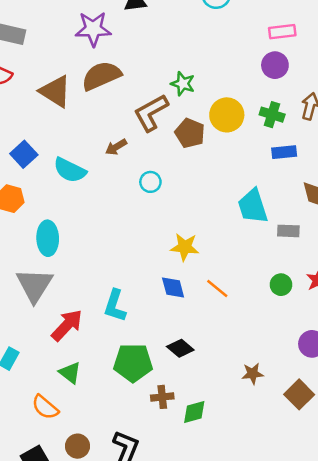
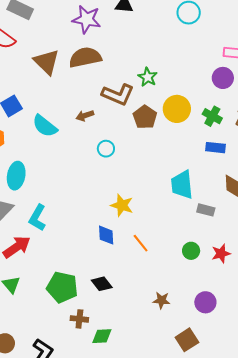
brown L-shape: (151, 113) -> (118, 95), turned -140
cyan L-shape: (115, 306) -> (37, 218), moved
brown star: (253, 374) -> (161, 300), moved

